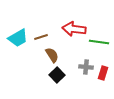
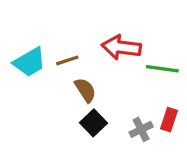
gray cross: (86, 67) -> (141, 129), moved, turned -32

